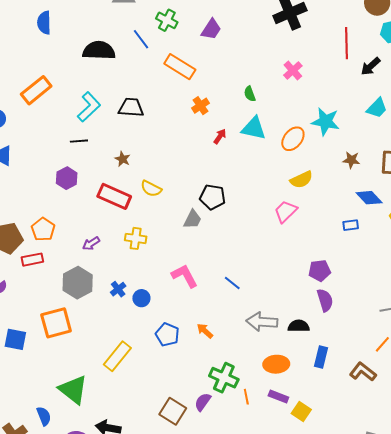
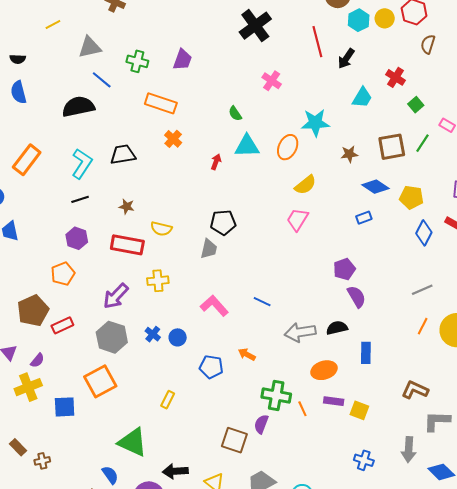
blue line: (141, 39) -> (102, 80), moved
orange cross: (200, 106) -> (173, 139), moved
orange pentagon: (43, 229) -> (63, 274), moved, turned 30
purple arrow: (91, 244) -> (116, 296), size x1.6
yellow rectangle: (117, 356) -> (168, 400), size x0.6
brown L-shape: (363, 372) -> (415, 390), moved

